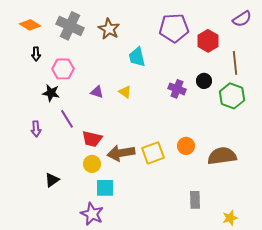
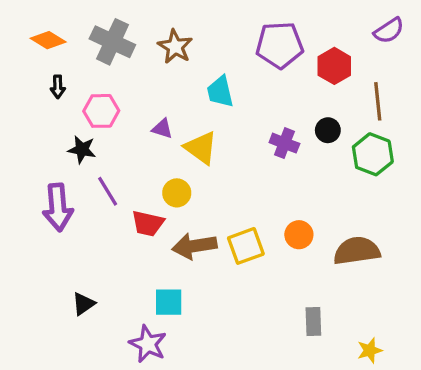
purple triangle: (97, 92) -> (162, 129), moved
yellow triangle: (125, 92) -> (201, 148), size x1.6
purple arrow: (36, 129) -> (58, 207), size x1.8
yellow circle: (92, 164) -> (177, 193), moved
black triangle: (52, 180) -> (84, 304), moved

